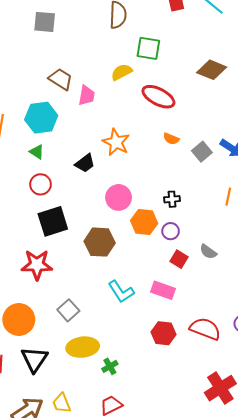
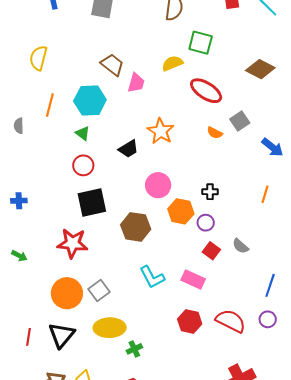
gray square: (202, 152) -> (240, 121), moved
orange circle: (19, 320) -> (67, 293), moved

